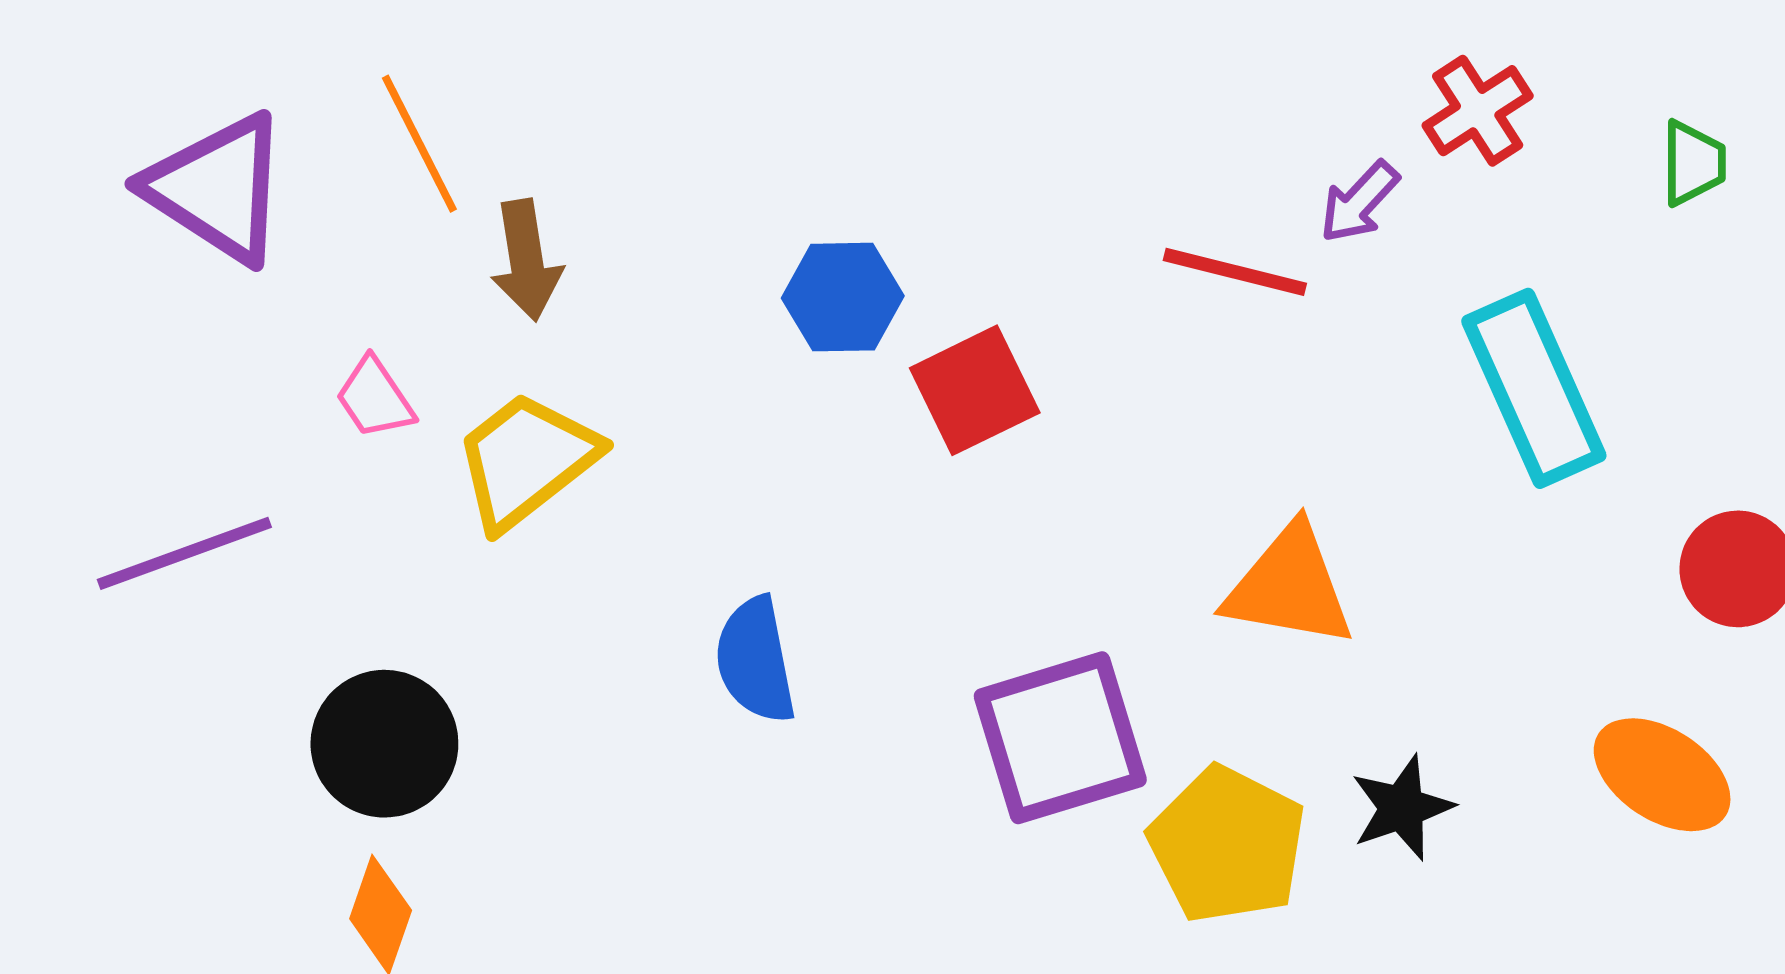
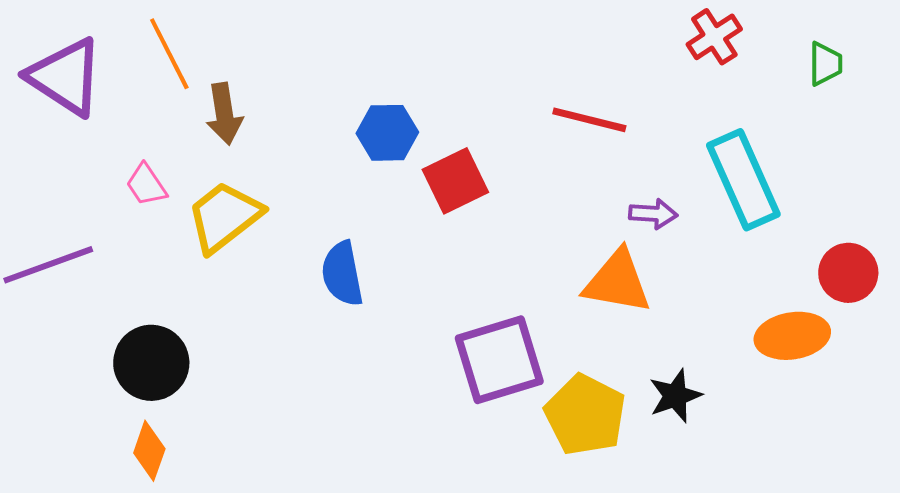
purple arrow: (1359, 202) -> (653, 214), moved, turned -129
blue semicircle: (755, 660) -> (342, 274), moved
orange ellipse: (1662, 775) -> (792, 336), moved, turned -42

